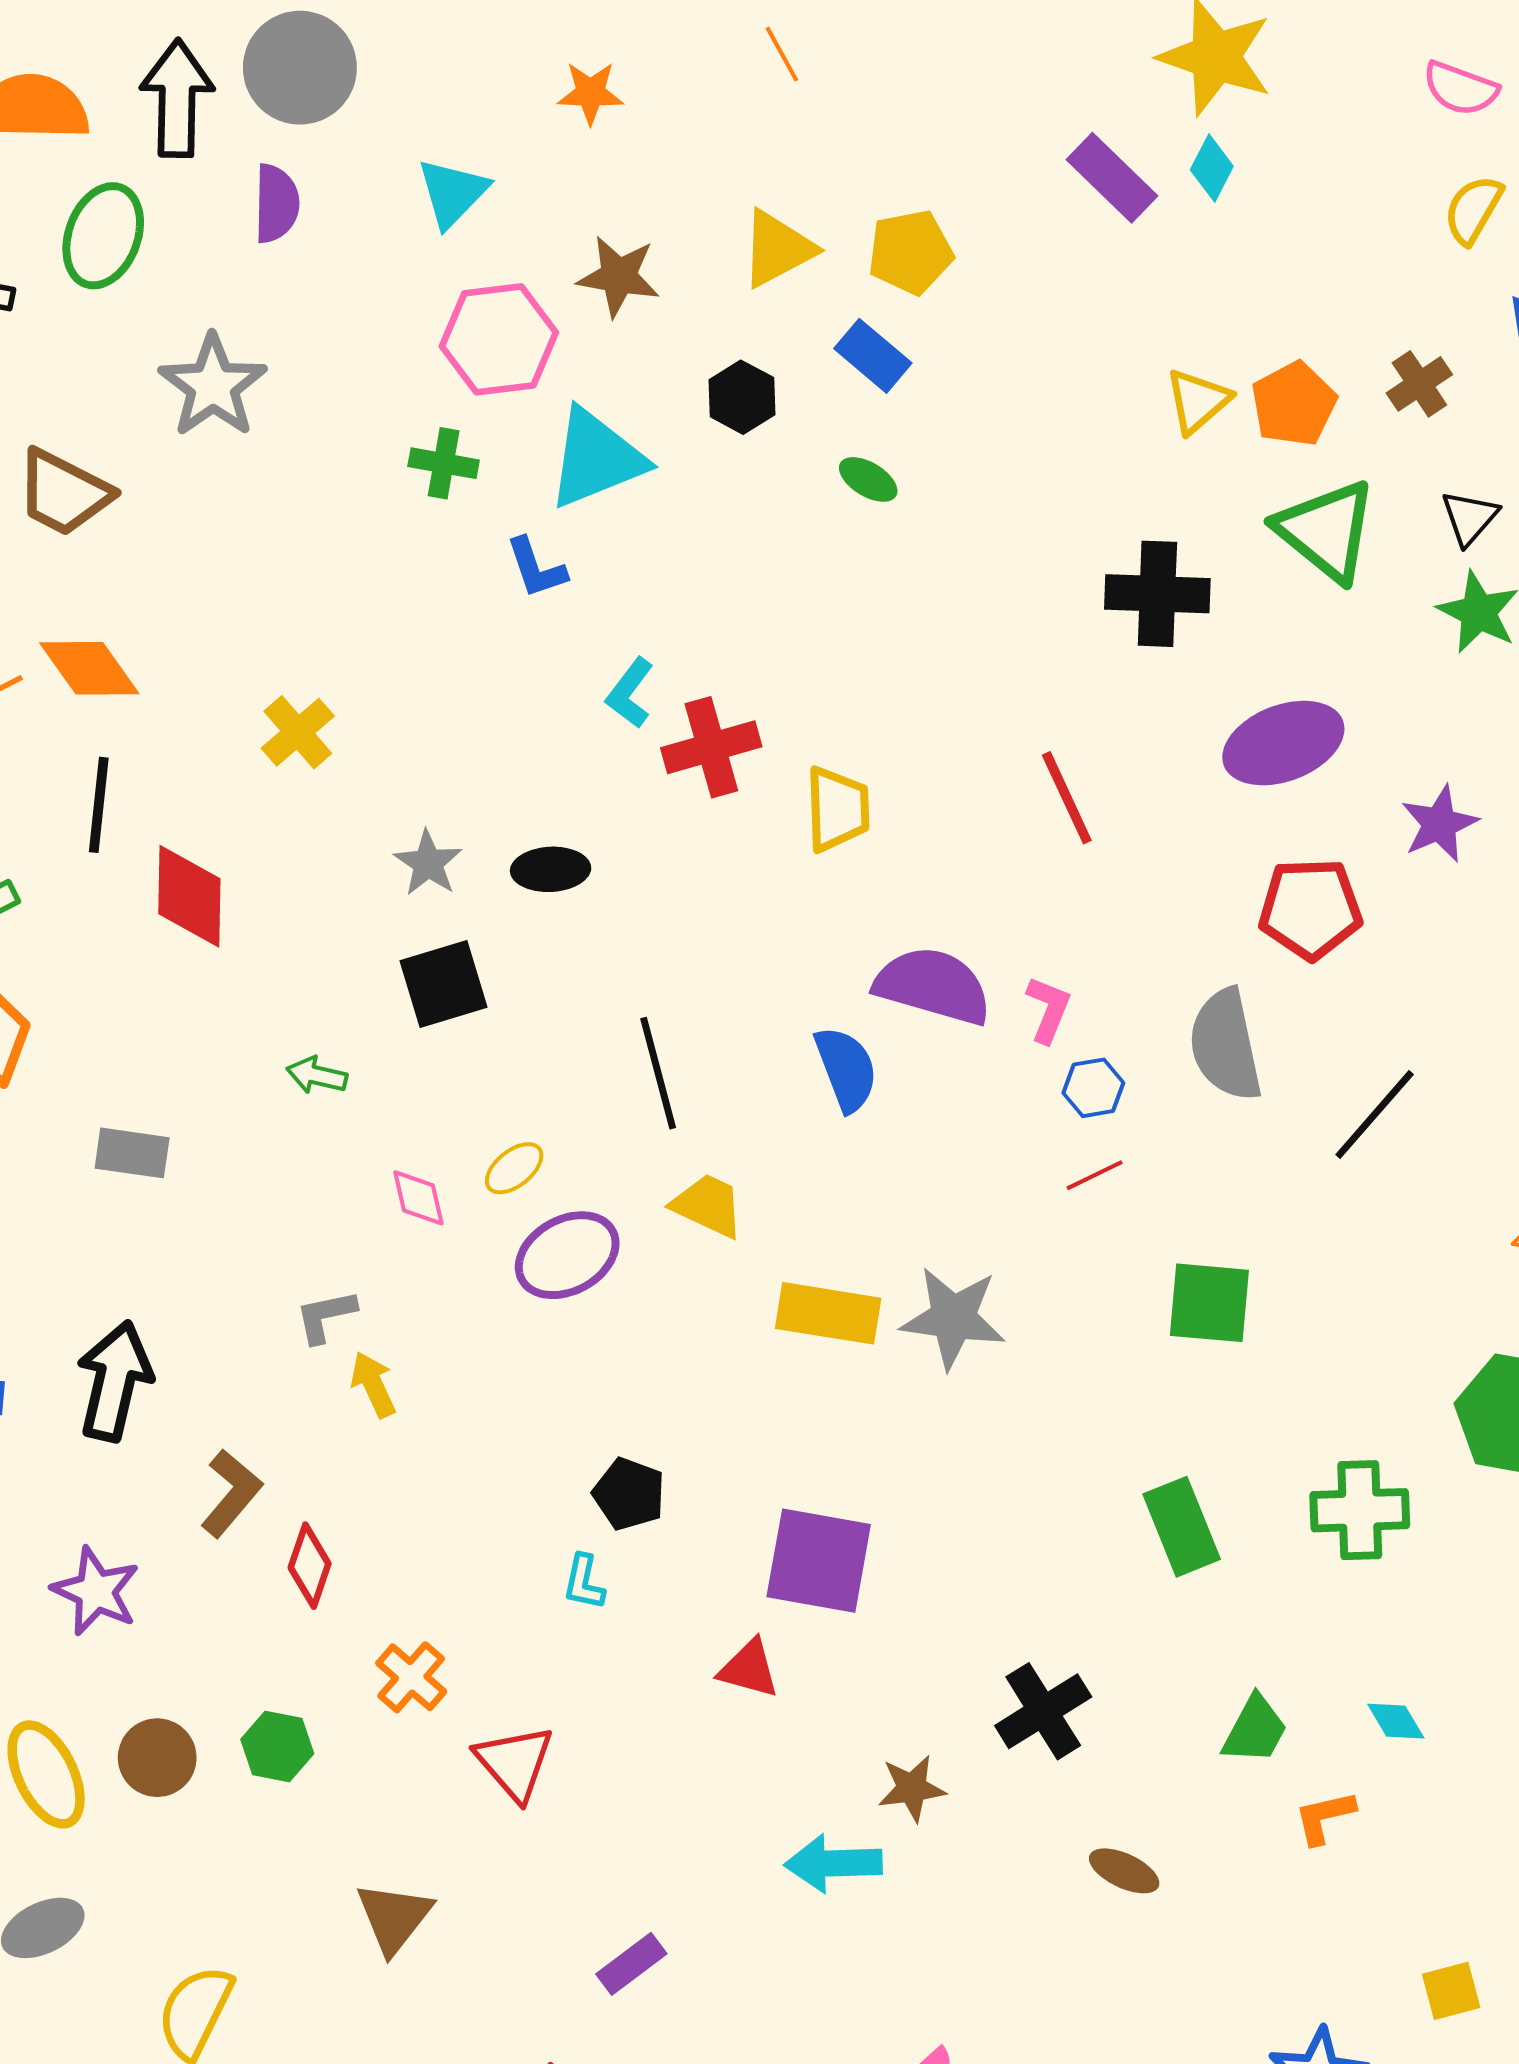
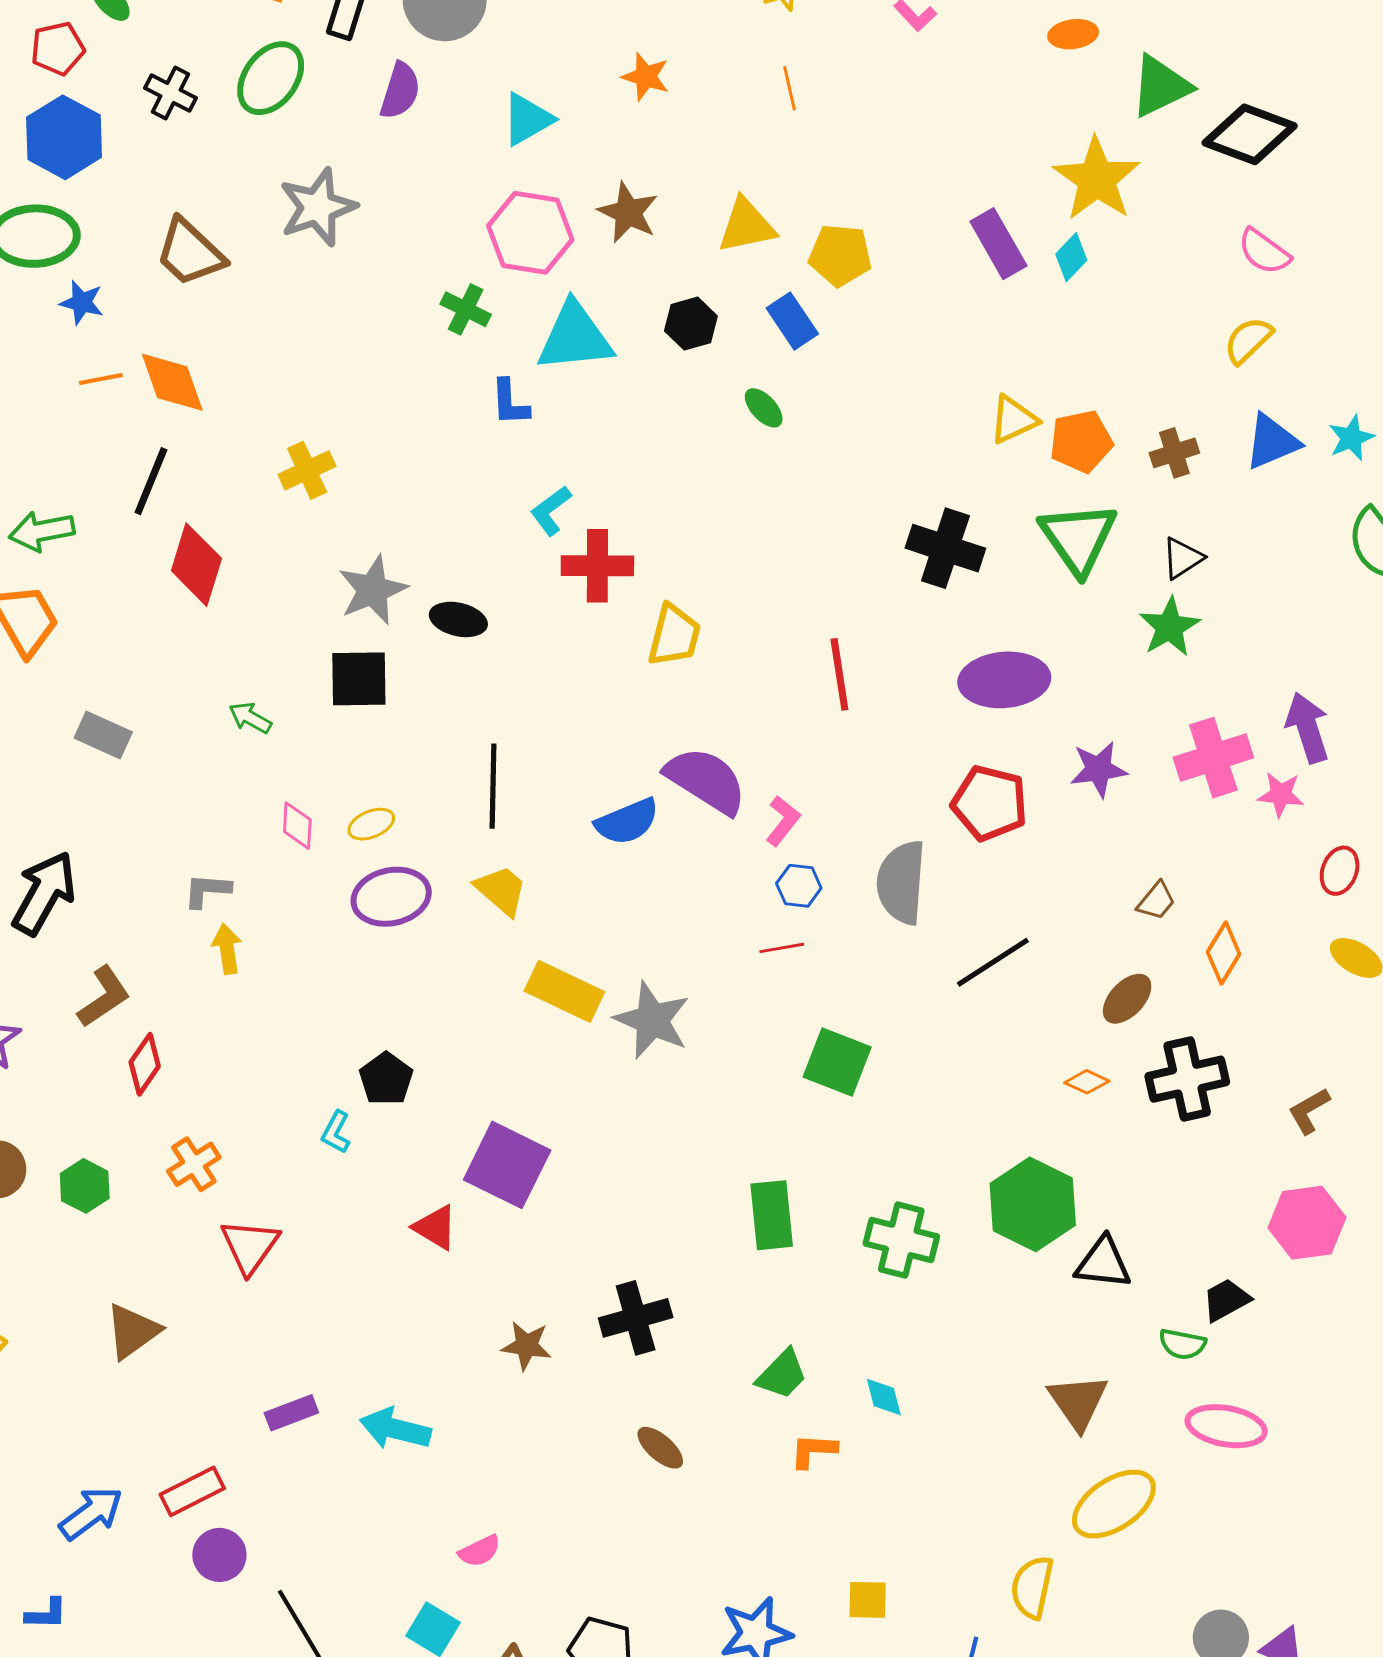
gray star: (428, 863) -> (373, 590), size x1.4
blue semicircle: (846, 1069) -> (627, 822), turned 72
cyan arrow: (833, 1863) -> (395, 1429), moved

